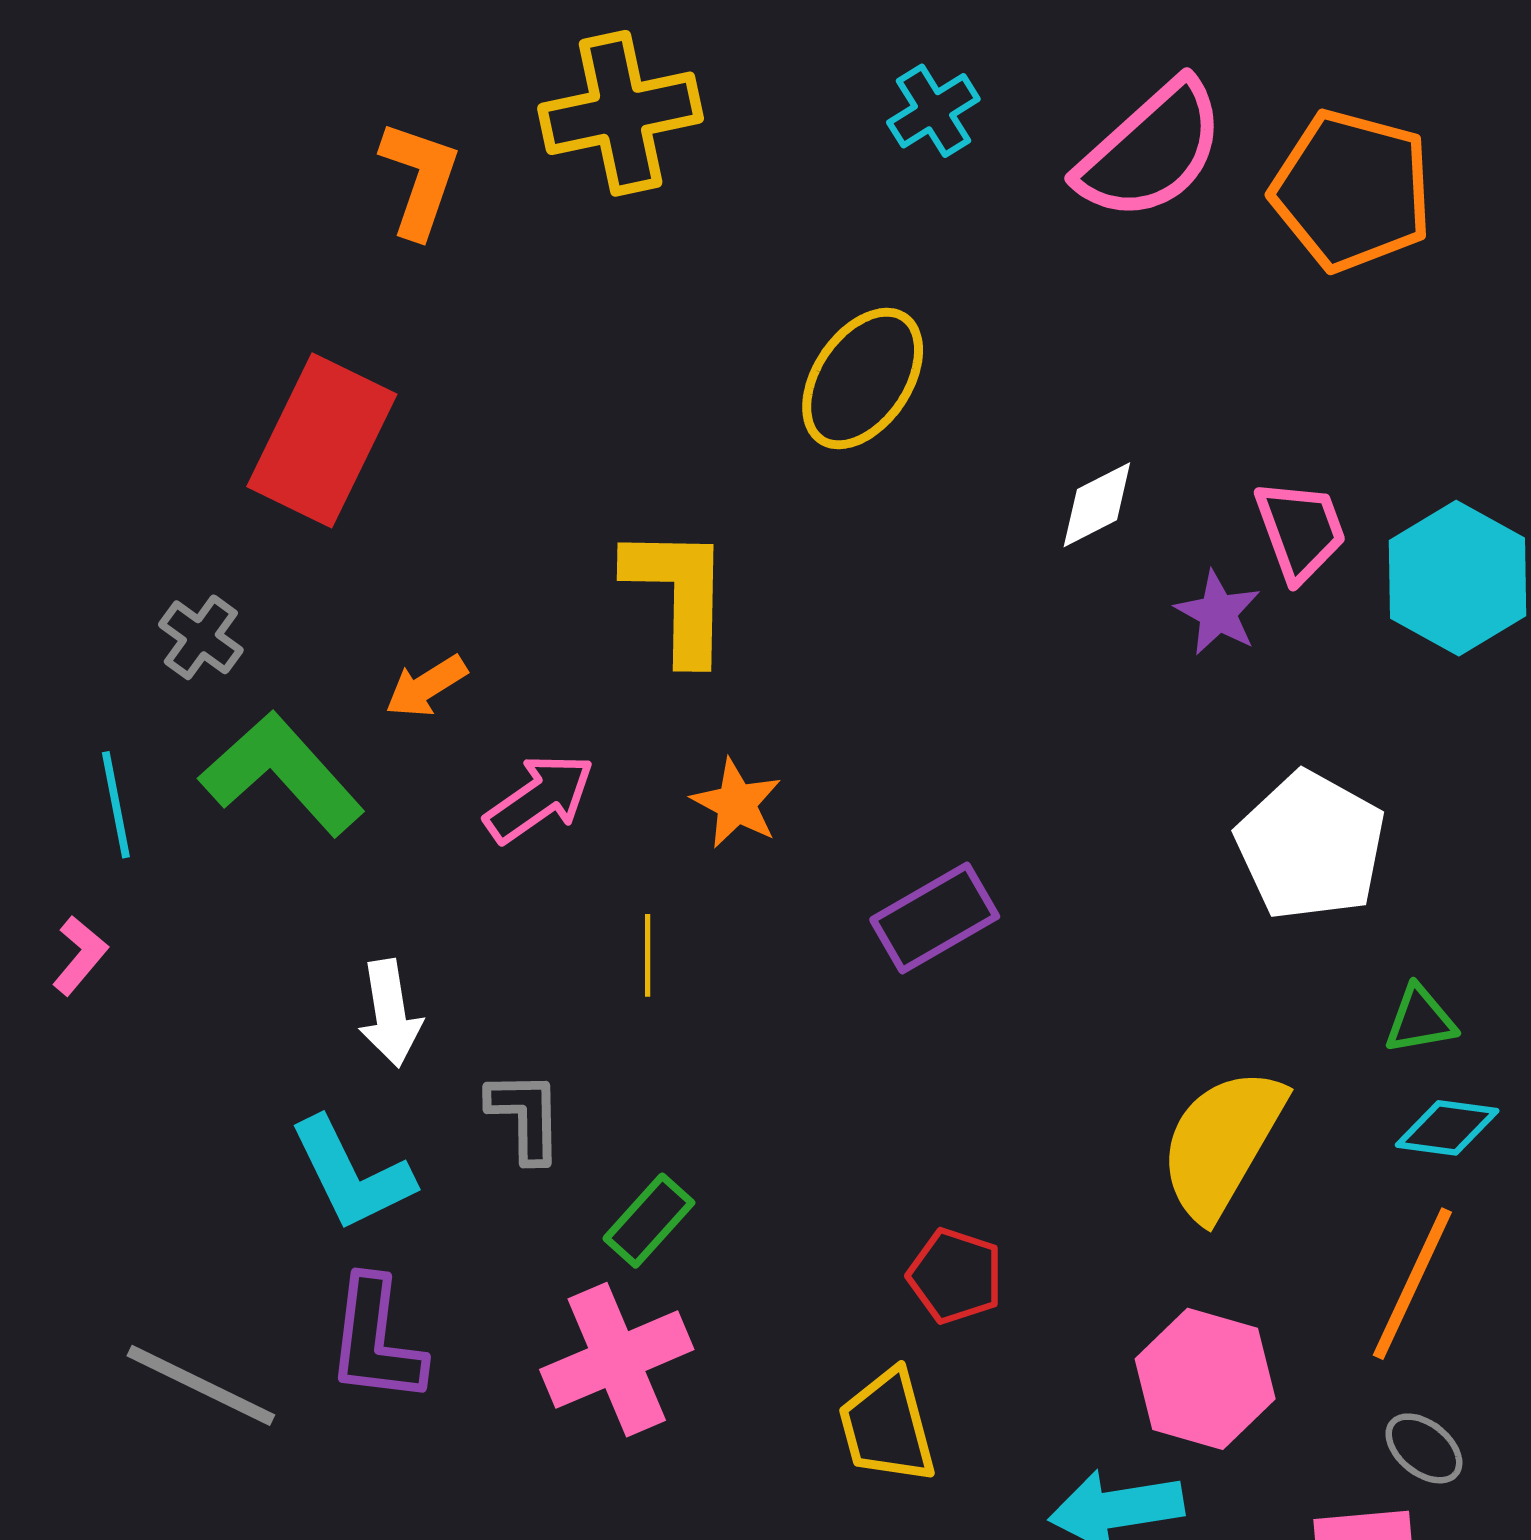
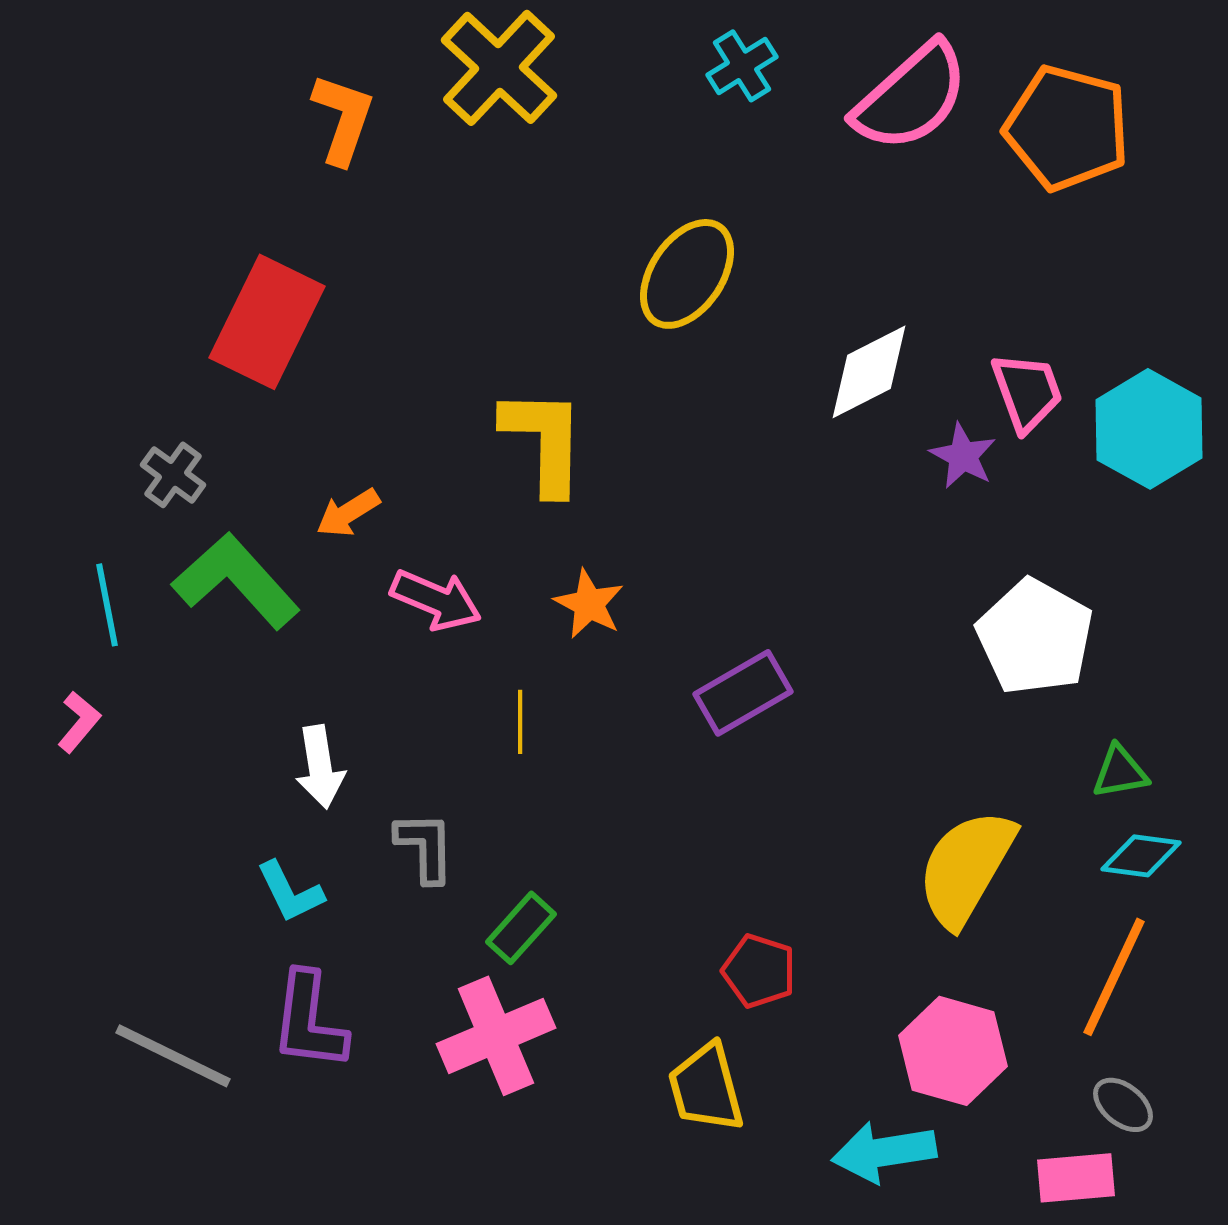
yellow cross: (621, 113) -> (499, 68), turned -35
white diamond: (1097, 505) -> (869, 372), size x1.4
pink arrow: (539, 798) -> (436, 600), turned 58
cyan L-shape: (351, 1174) -> (290, 892), size x0.7

